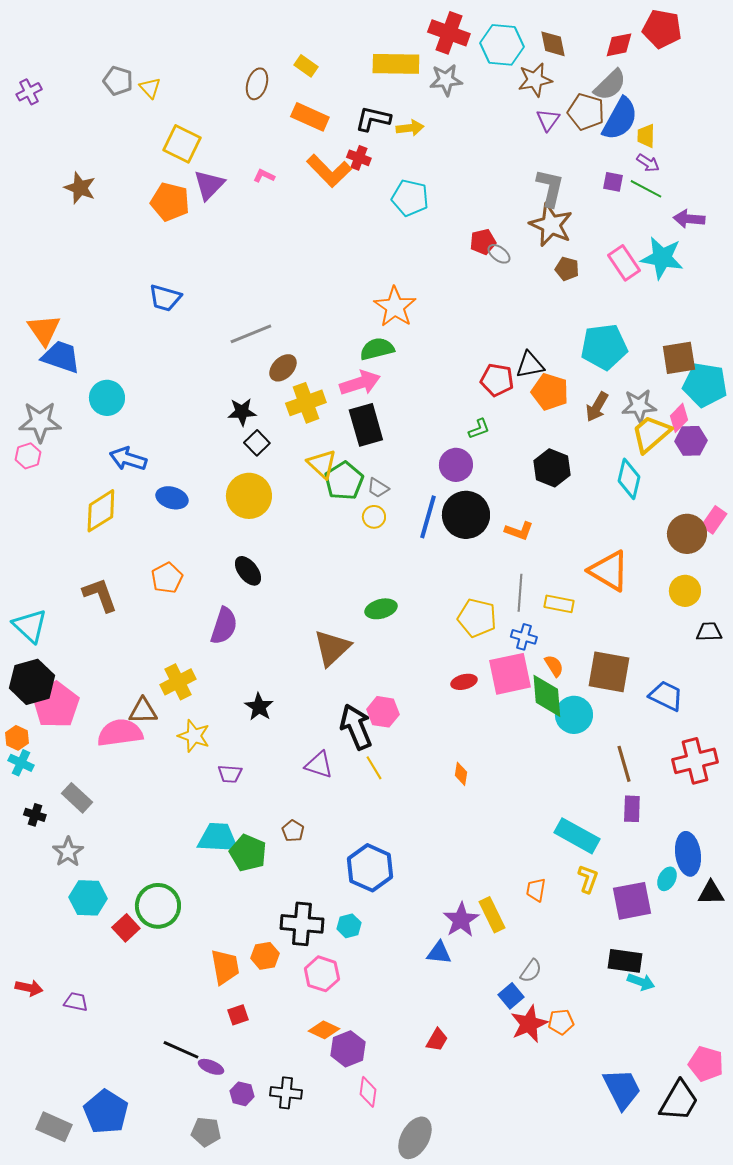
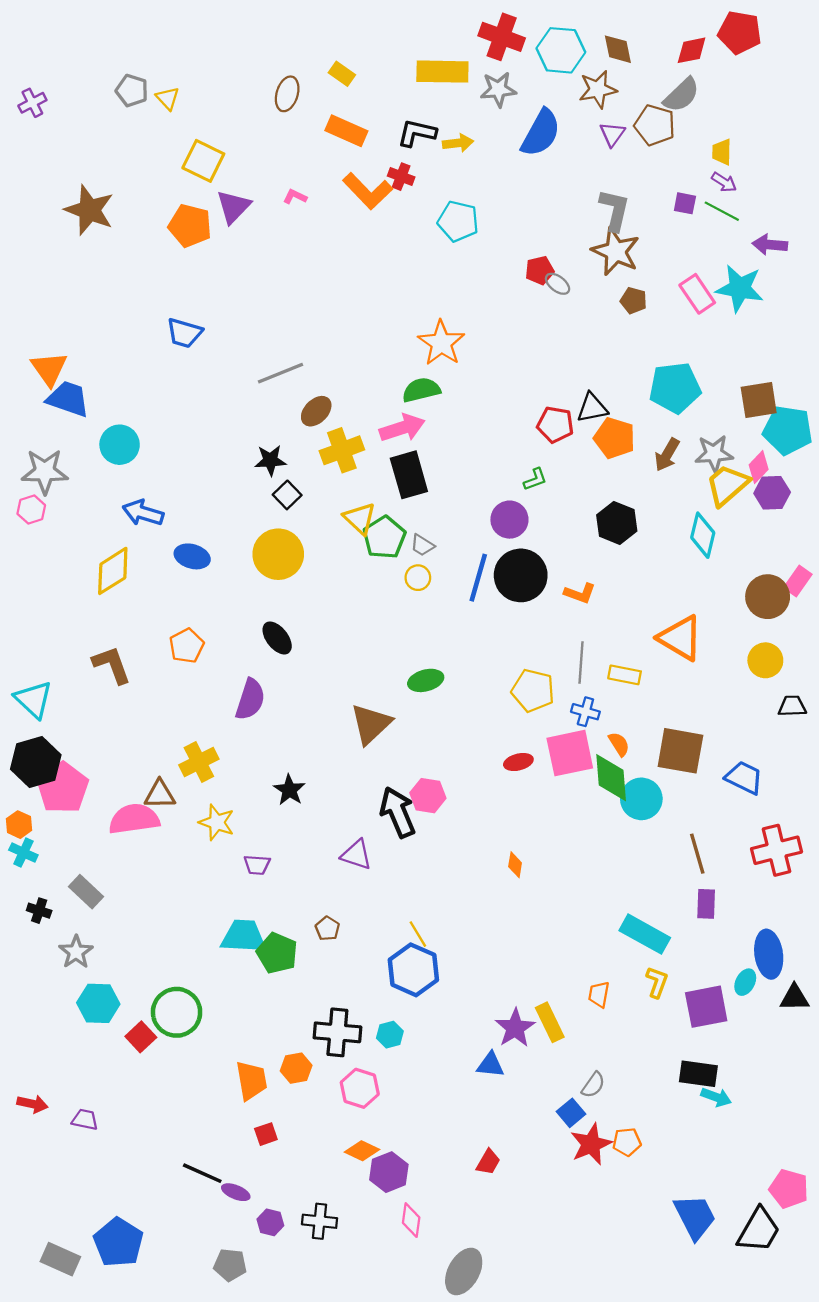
blue semicircle: (620, 119) -> (541, 133), moved
brown star: (80, 188) -> (89, 210), size x1.4
yellow line: (374, 768) -> (418, 934), moved

